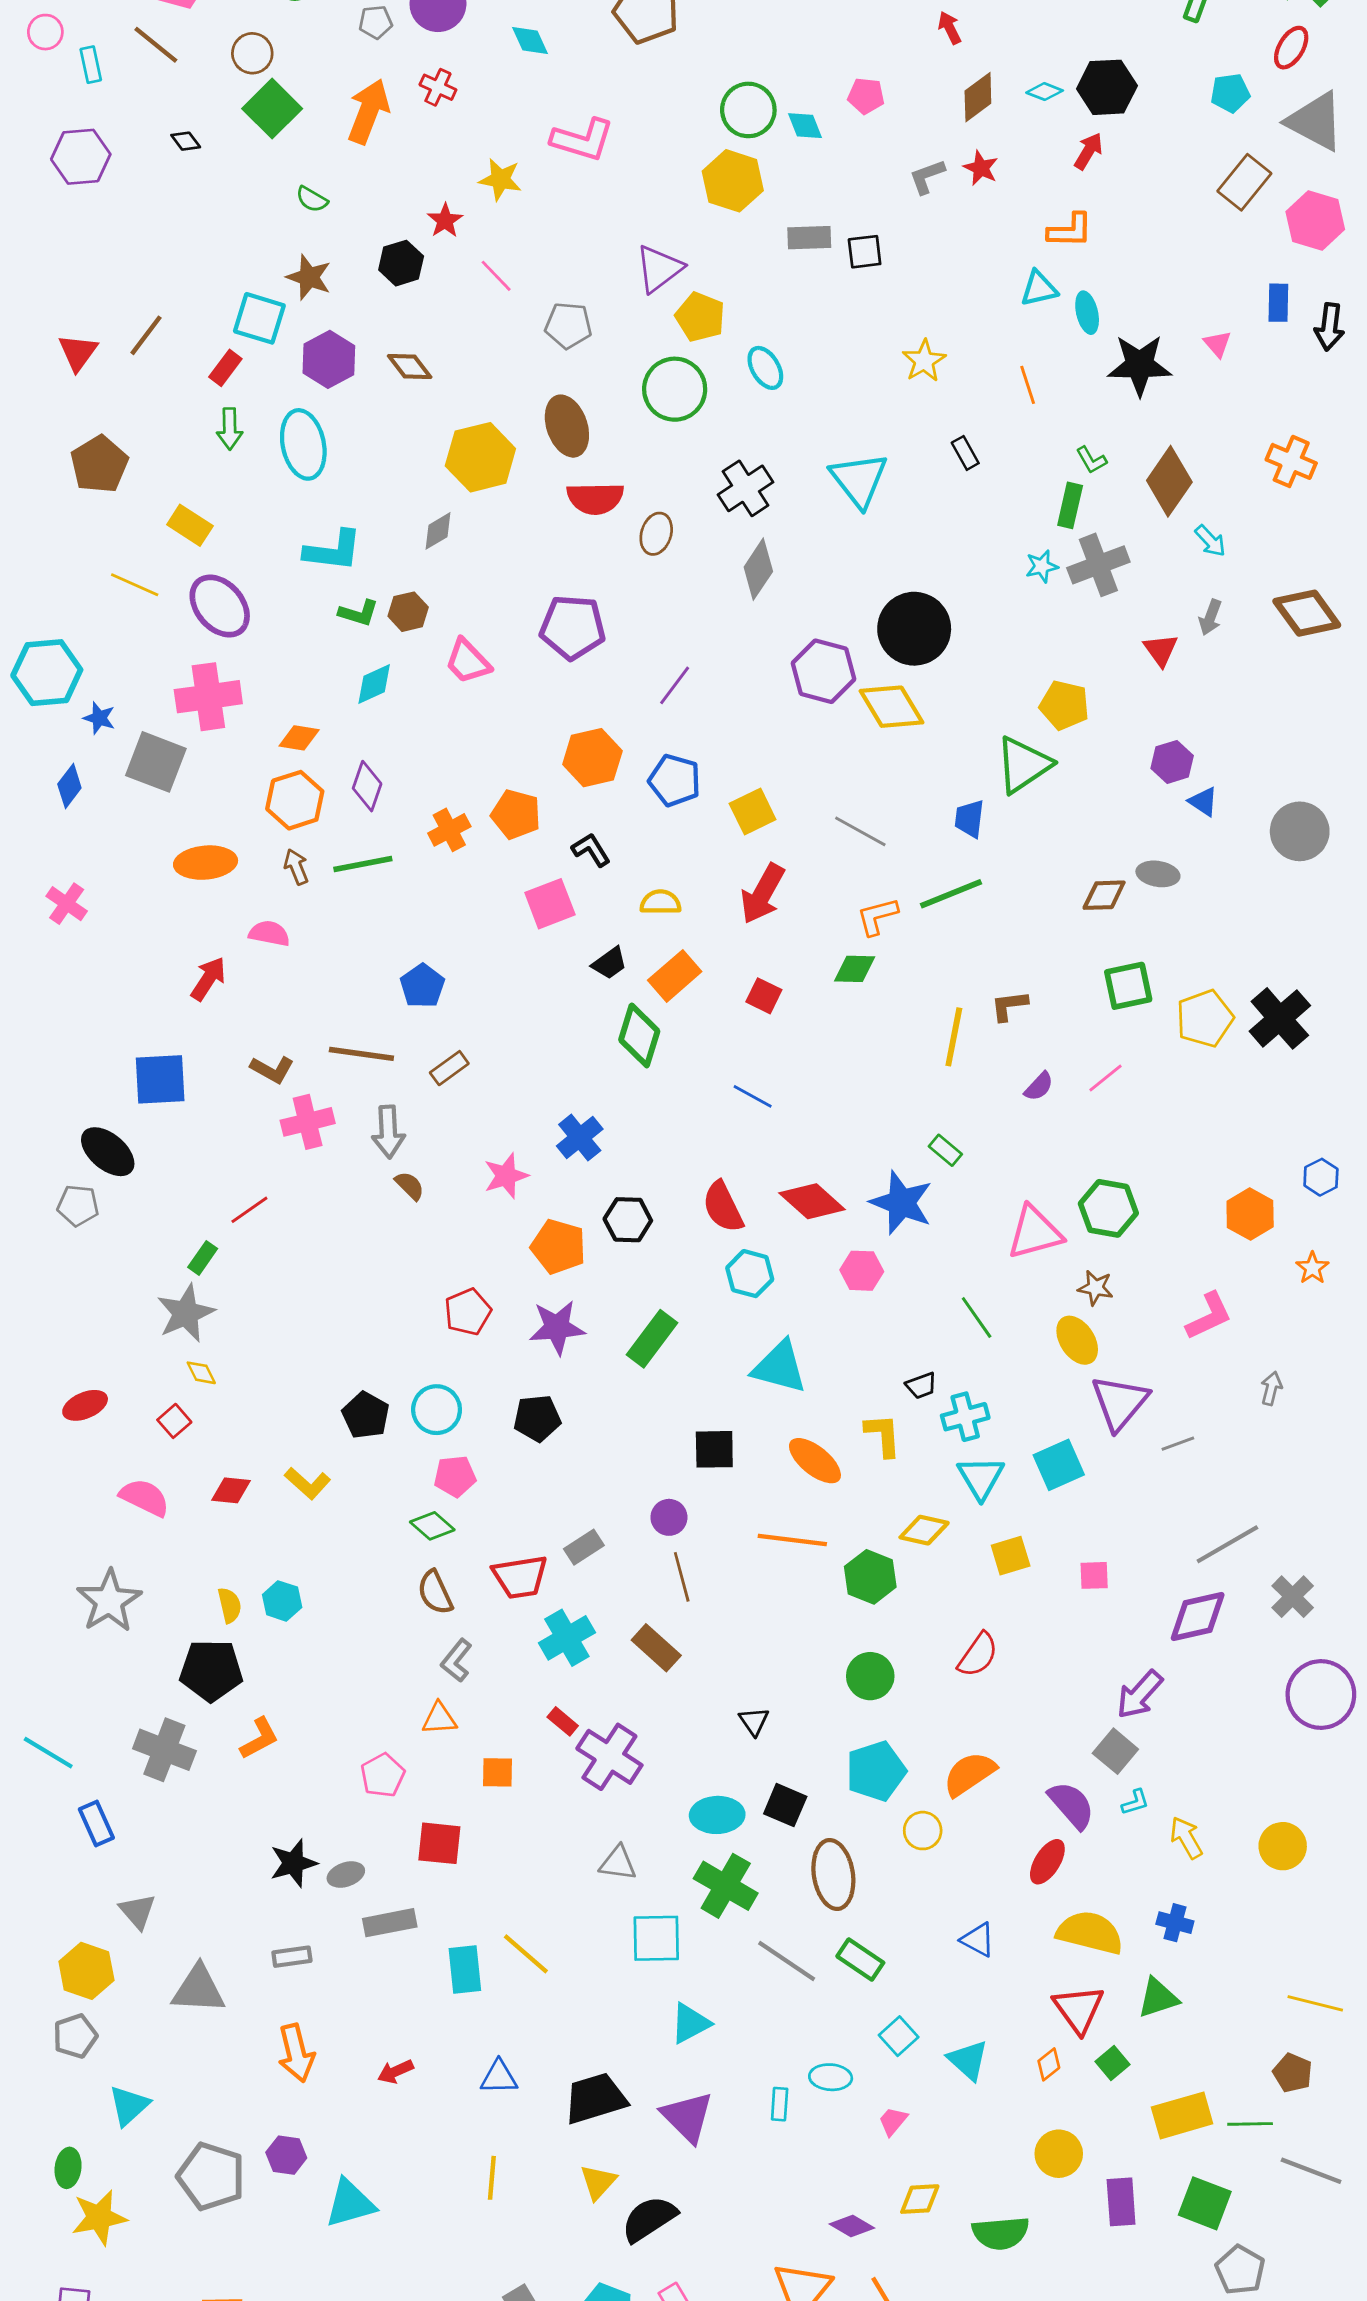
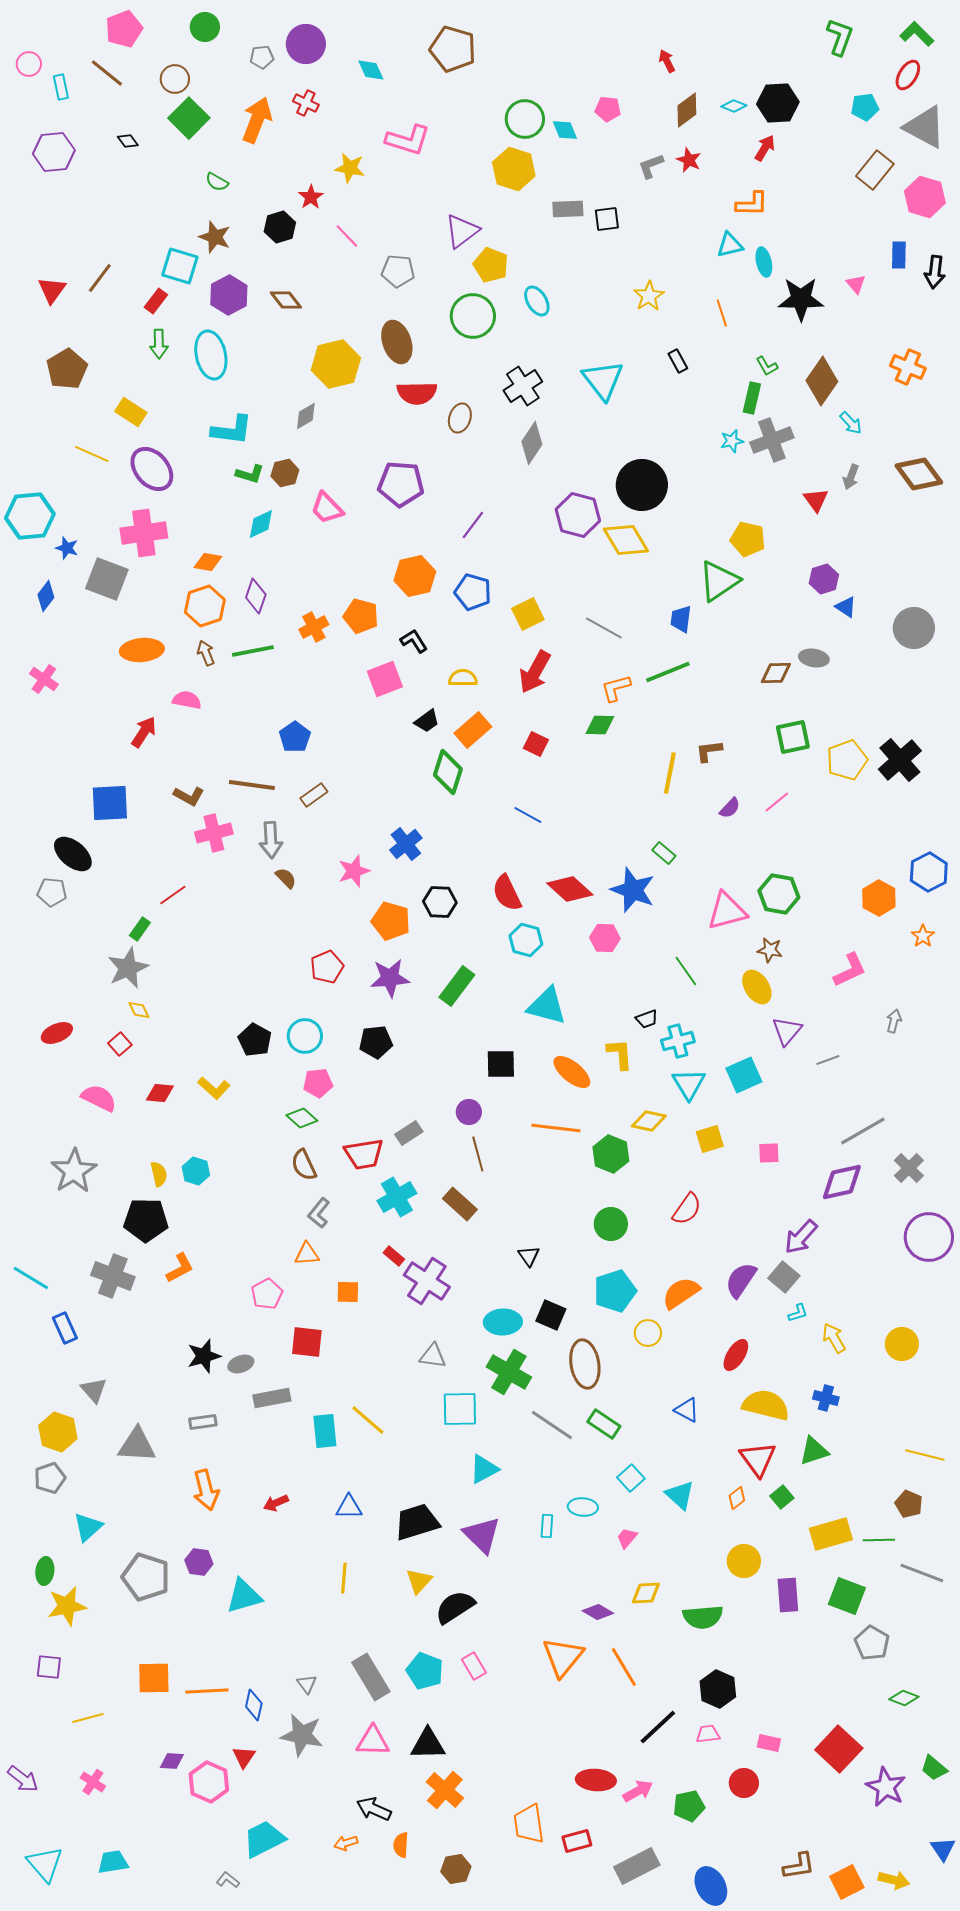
blue hexagon: (1321, 1177) -> (929, 872), size x1.5
purple triangle: (1120, 1403) -> (787, 1031), size x0.7
purple semicircle: (1071, 1805) -> (741, 1280), moved, turned -105

